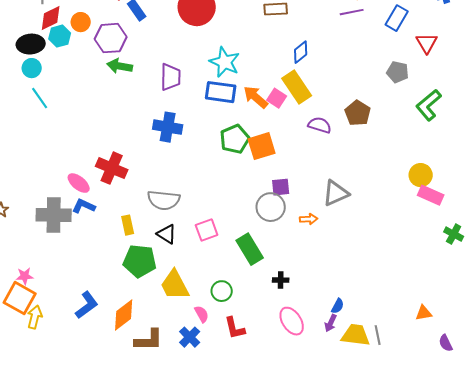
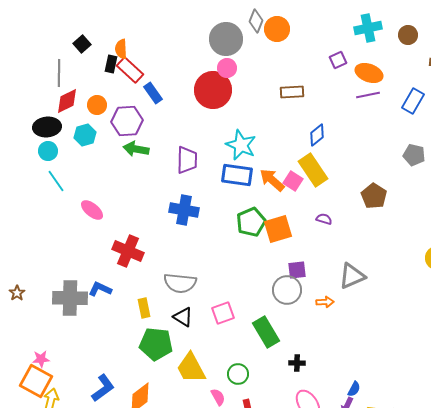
cyan hexagon: (60, 36) -> (85, 135), moved
purple semicircle: (320, 125) -> (324, 219), moved, size x0.7
pink ellipse: (79, 183) -> (92, 210), moved

